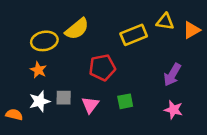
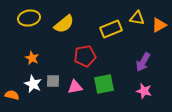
yellow ellipse: (44, 41) -> (29, 18), moved
white star: (40, 101) -> (33, 84), turned -30
green square: (125, 101) -> (104, 84), size x1.5
pink triangle: (90, 105) -> (75, 87), turned 42

